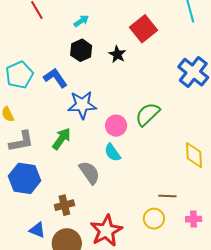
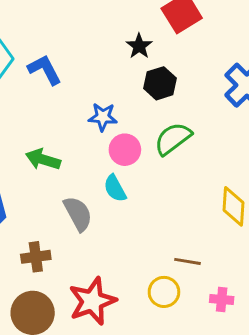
black hexagon: (81, 50) -> (160, 83), moved
blue star: (82, 105) -> (103, 117), moved, size x0.7
green arrow: (61, 139) -> (43, 159), turned -115

